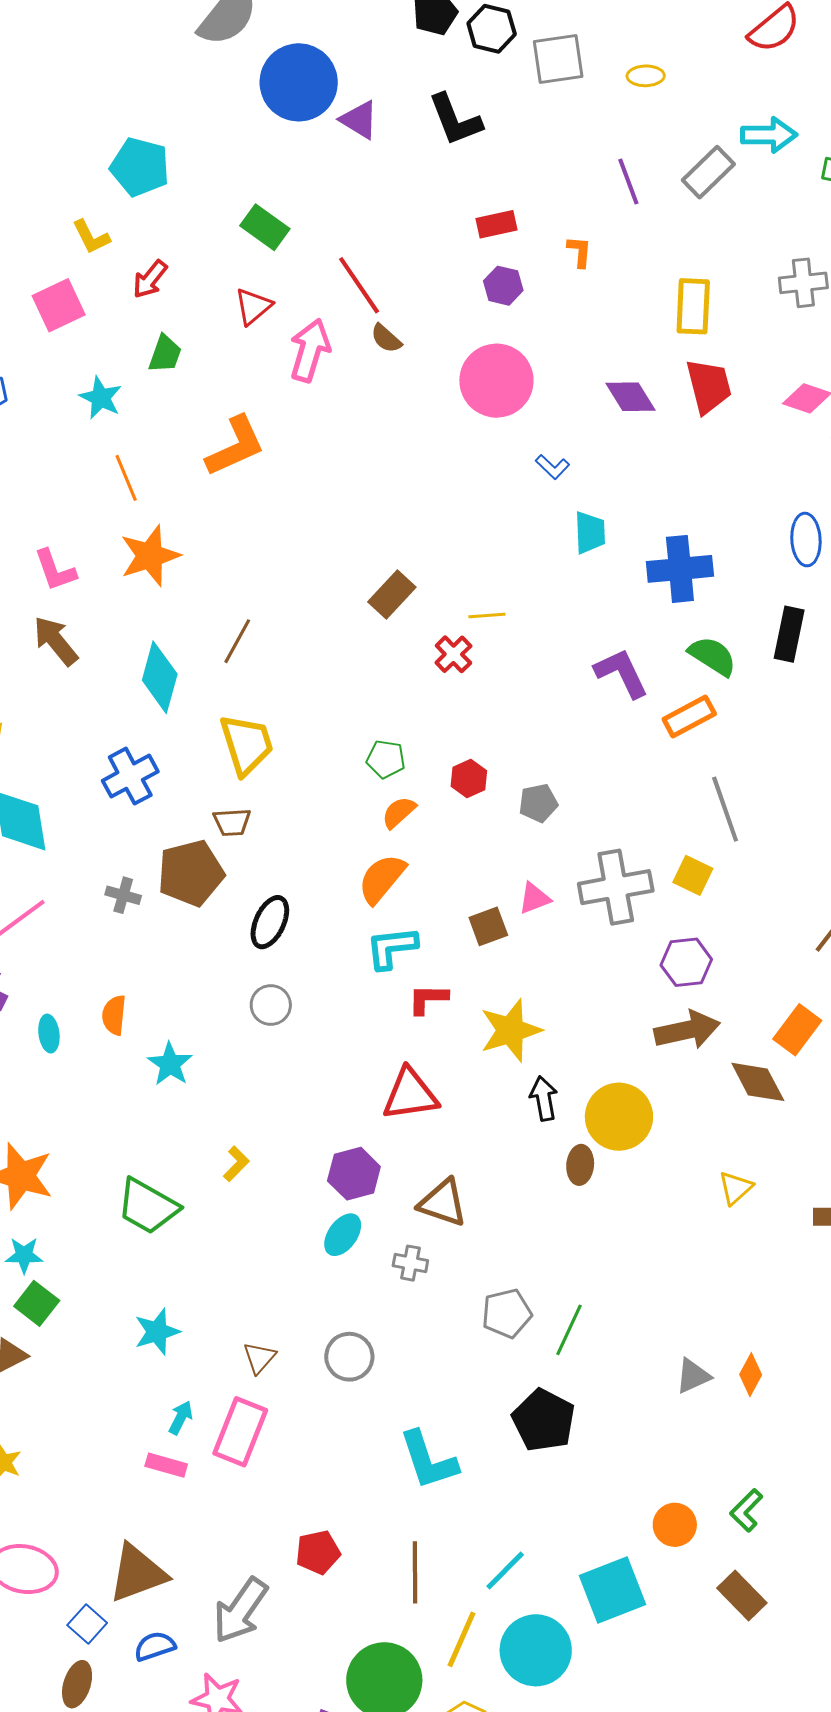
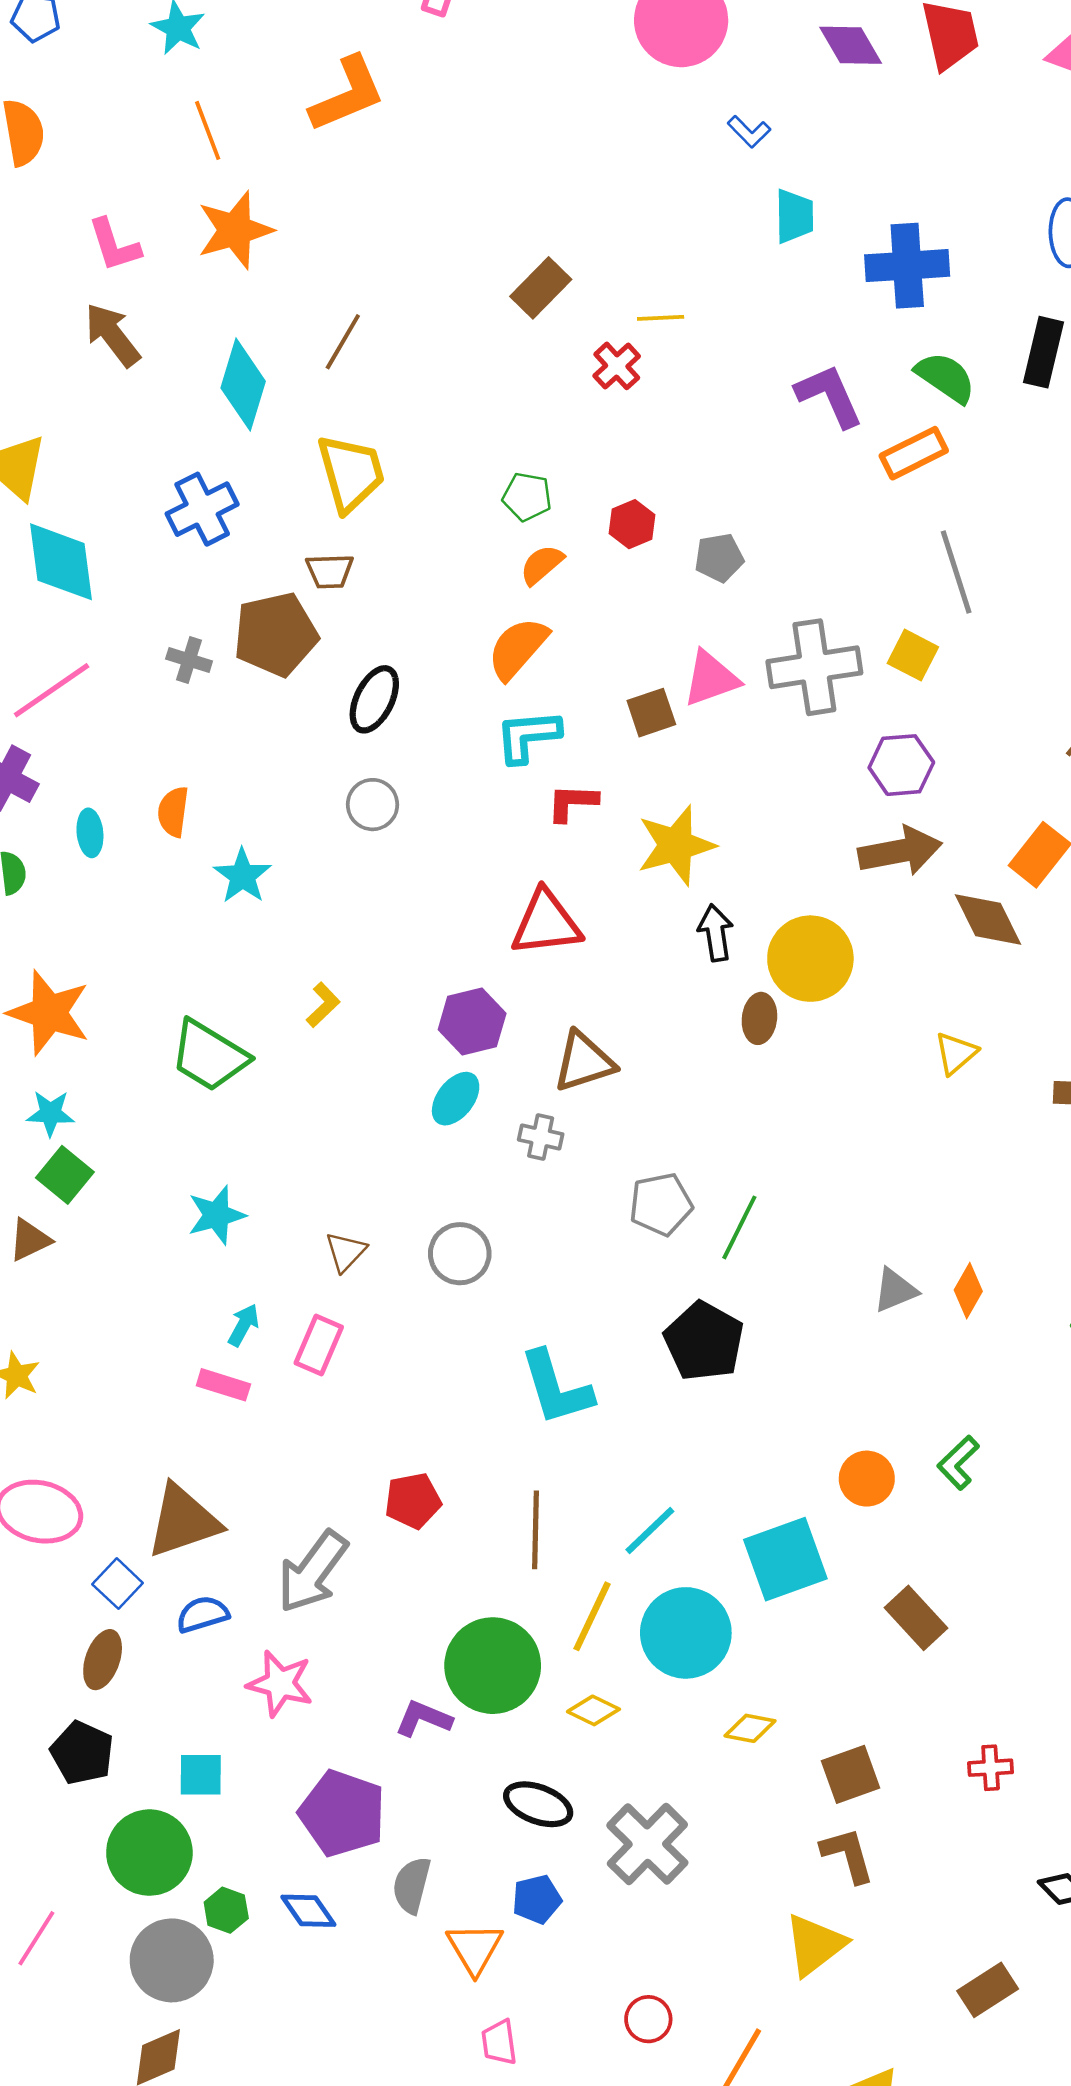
pink triangle: (534, 898) -> (711, 679), size x1.4
brown triangle: (443, 1203) -> (584, 1062), turned -38
pink rectangle: (240, 1432) -> (319, 1345), size x0.7
brown rectangle: (742, 1595) -> (916, 1618), moved

